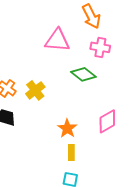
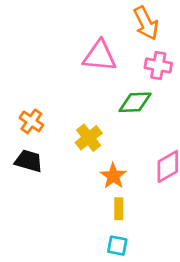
green diamond: (83, 74) -> (135, 102), turned -40
yellow cross: (35, 90) -> (89, 138), moved

